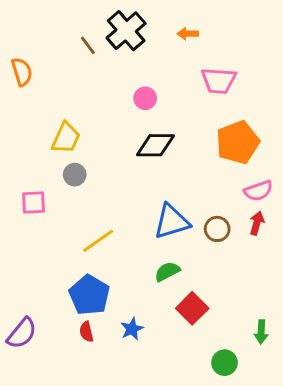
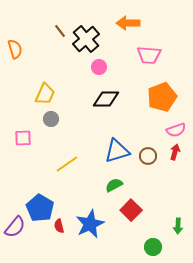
black cross: (126, 31) -> (86, 39), moved
orange arrow: (188, 34) -> (128, 23), size x1.6
blue pentagon: (89, 295) -> (40, 208), moved
blue star: (132, 329) -> (90, 224), size x1.8

